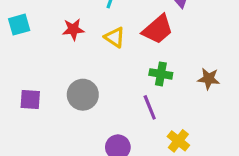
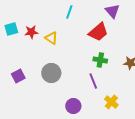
red star: (73, 29) -> (31, 32), moved
yellow triangle: (115, 37) -> (51, 38), moved
purple square: (30, 99) -> (18, 76), turned -32

